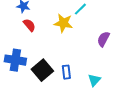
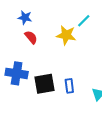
black square: (42, 70) -> (44, 84), turned 30

